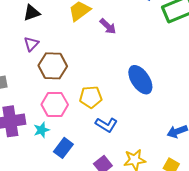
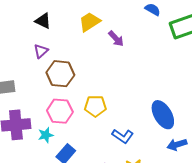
black triangle: (32, 13) -> (43, 21), turned 42
blue ellipse: (140, 80) -> (163, 115), moved
blue L-shape: (106, 125) -> (123, 136), moved

